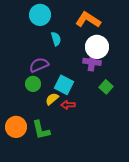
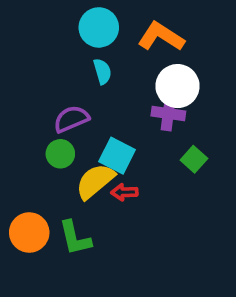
cyan circle: (40, 15) -> (99, 27), moved
yellow semicircle: (52, 99) -> (95, 181), size x1.6

